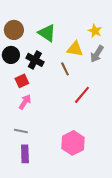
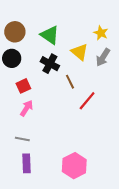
yellow triangle: (75, 49) -> (80, 52), turned 30
black cross: (35, 60) -> (50, 64), moved
brown line: (65, 69) -> (70, 82), moved
pink hexagon: (73, 143) -> (74, 166), moved

